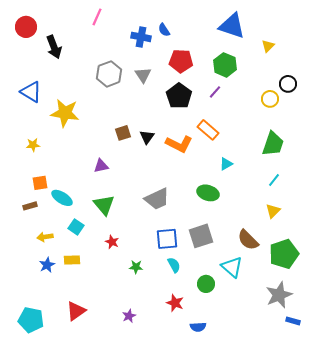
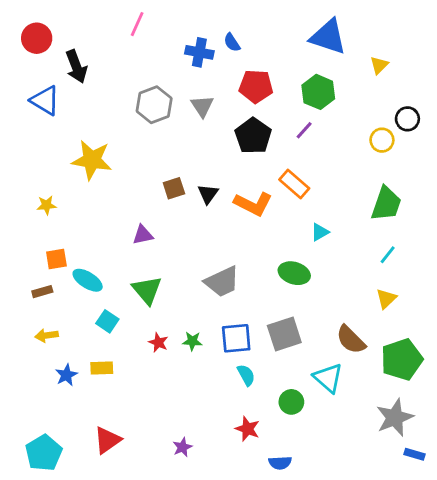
blue triangle: (31, 92) -> (45, 100), moved
yellow arrow: (45, 237) -> (47, 335), moved
green star: (136, 267) -> (192, 341), moved
cyan pentagon: (31, 320) -> (44, 453), turned 30

